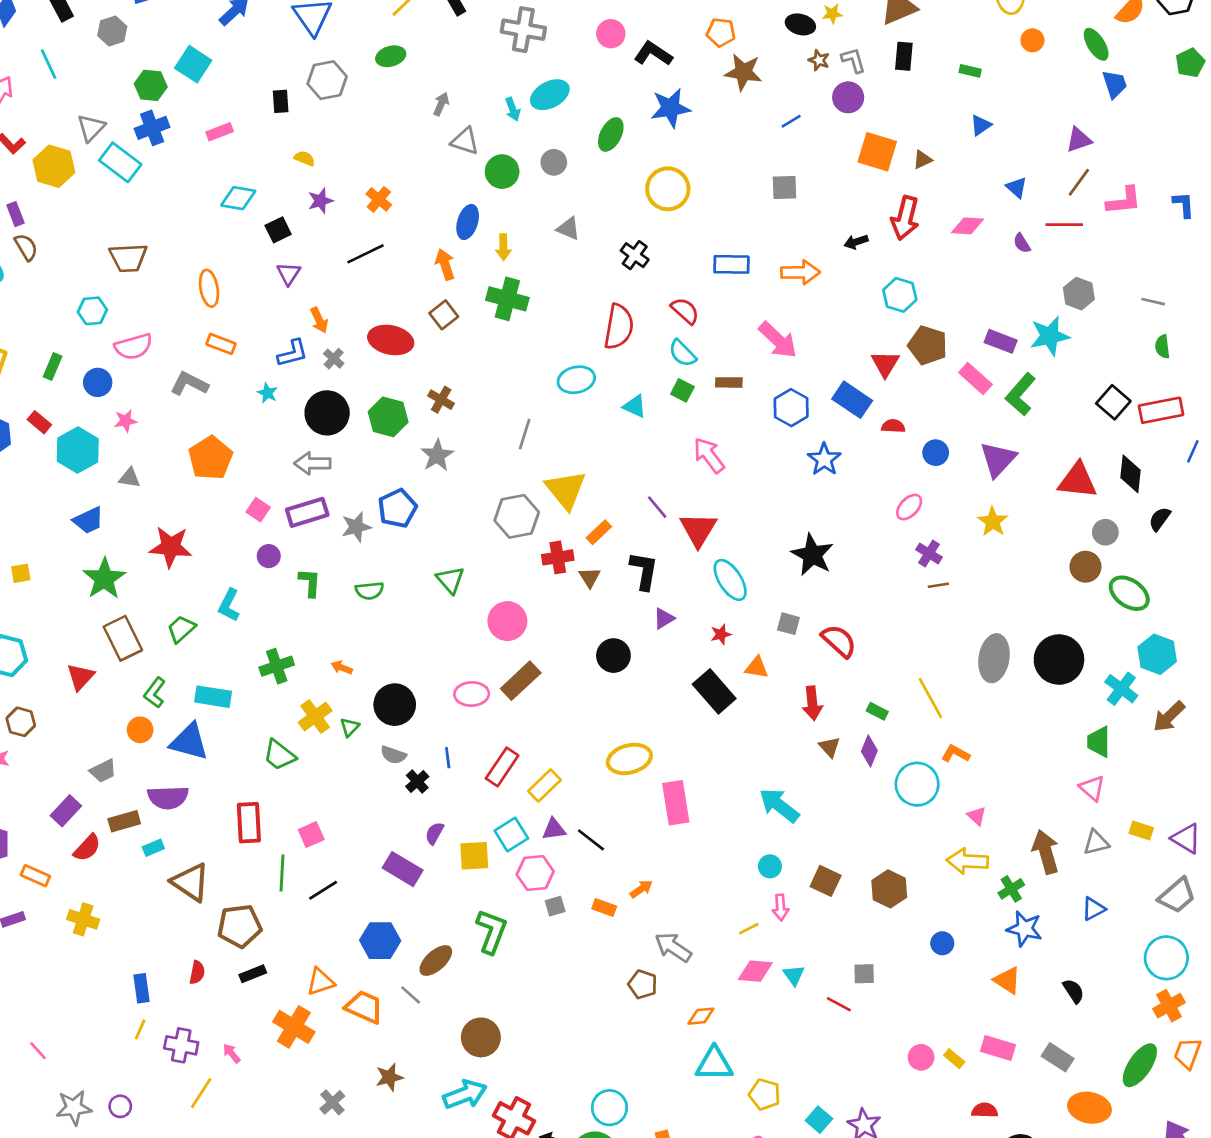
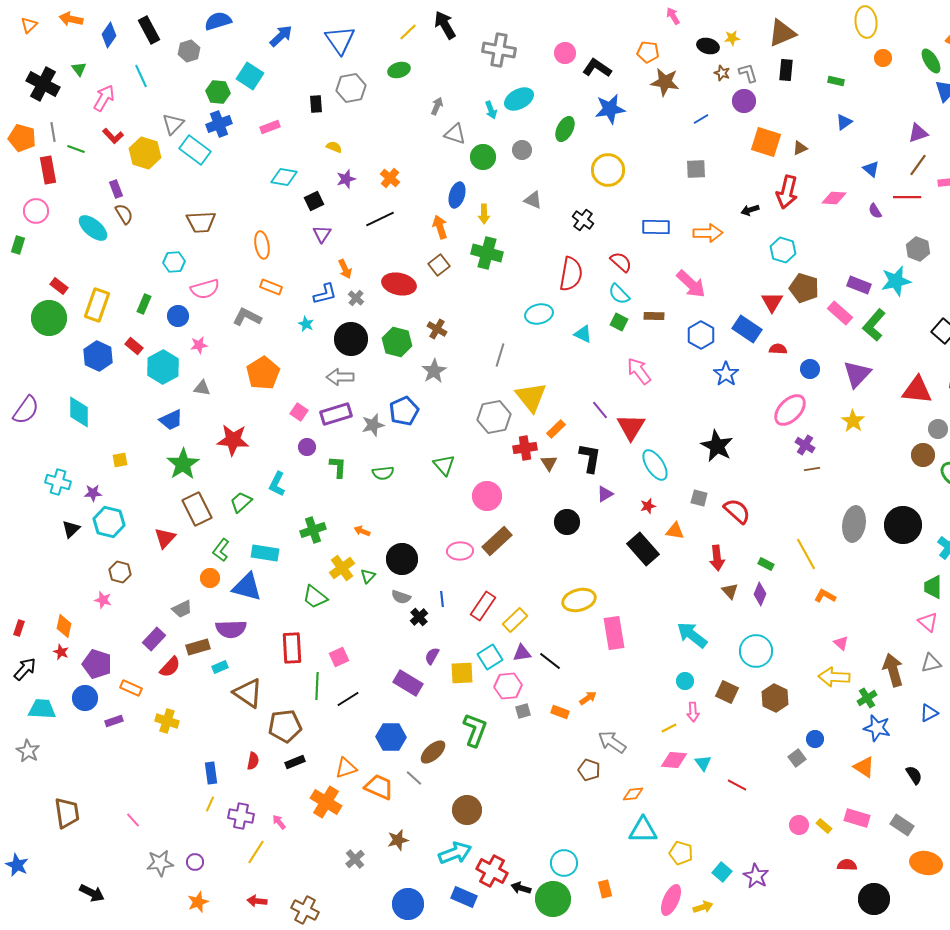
pink ellipse: (909, 507) -> (790, 410), size x1.6
cyan circle: (917, 784) -> (756, 651), moved
gray square: (864, 974) -> (797, 758), moved, turned -36

